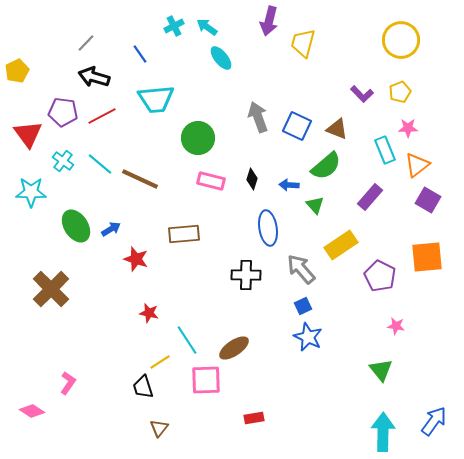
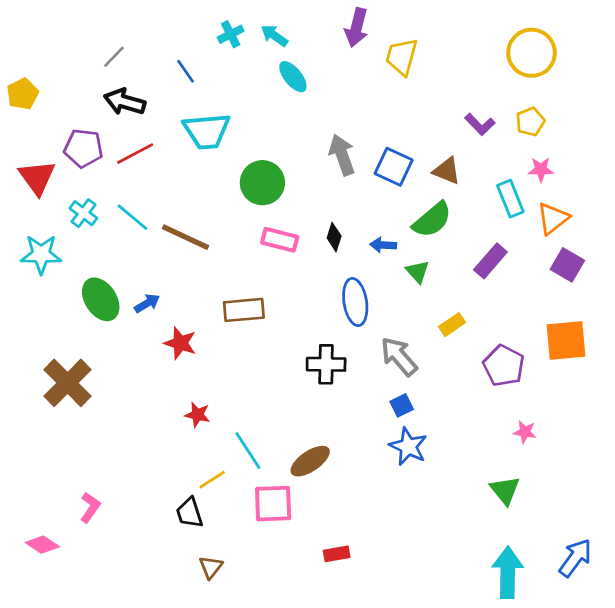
yellow rectangle: (341, 245) -> (452, 325), size x0.6

